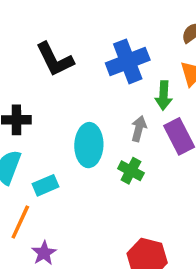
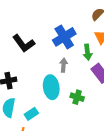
gray arrow: (139, 129) -> (63, 65), moved

